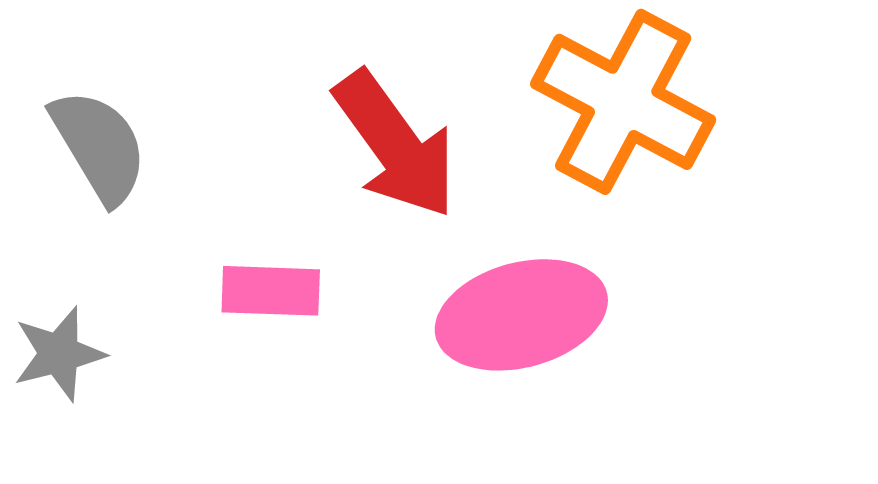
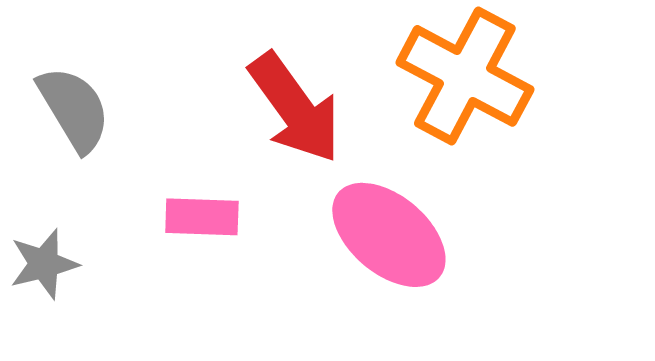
pink ellipse: (521, 315) -> (389, 235), turned 55

